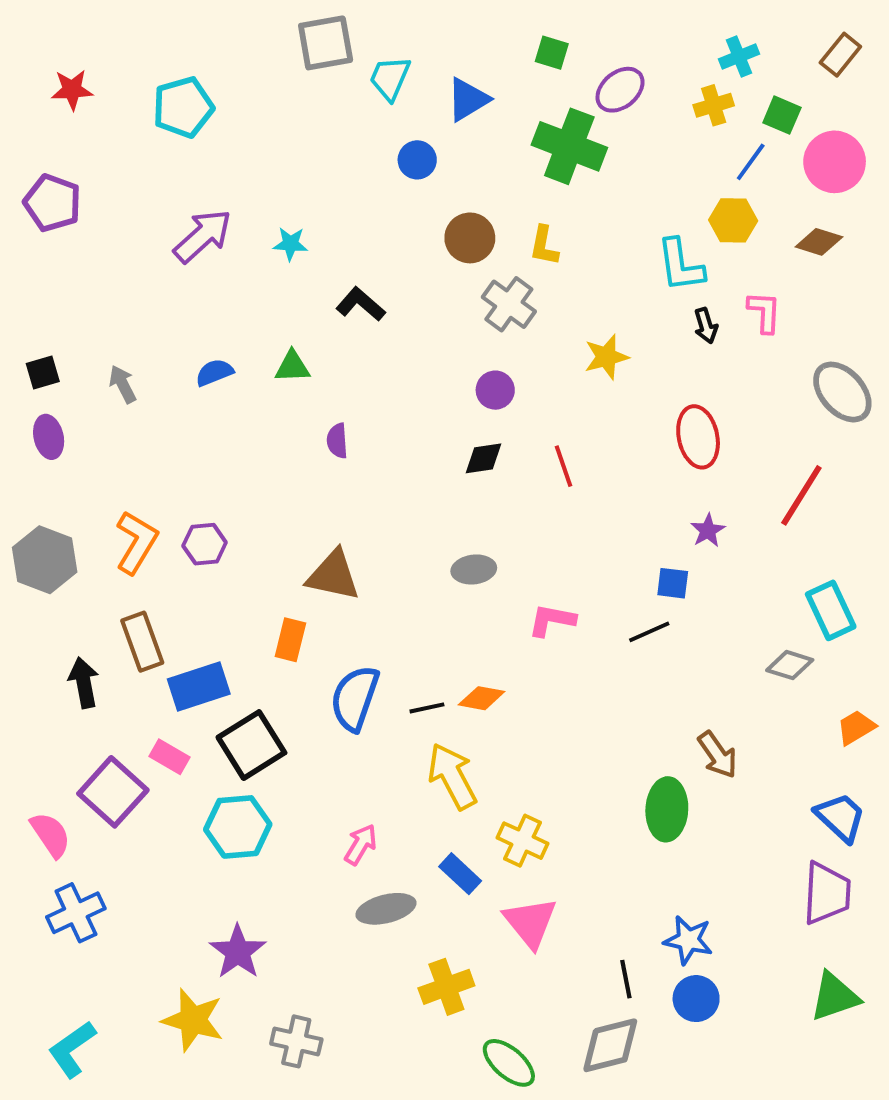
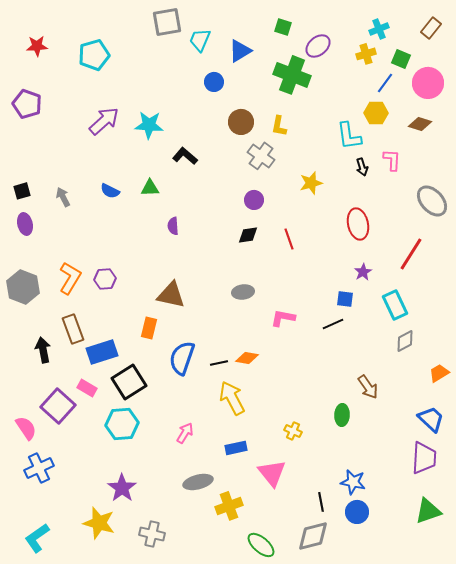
cyan star: (290, 244) -> (149, 125), size x1.6
blue semicircle: (214, 373) -> (110, 191), turned -132
cyan rectangle: (831, 610) -> (395, 305), moved
gray diamond: (790, 665) -> (405, 341), turned -45
green ellipse: (667, 809) -> (342, 415), size x0.7
yellow cross: (523, 841) -> (293, 431), moved, size x0.7
blue rectangle: (460, 874) -> (236, 448), turned -55
gray ellipse: (386, 909) -> (198, 482), moved

